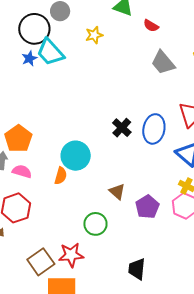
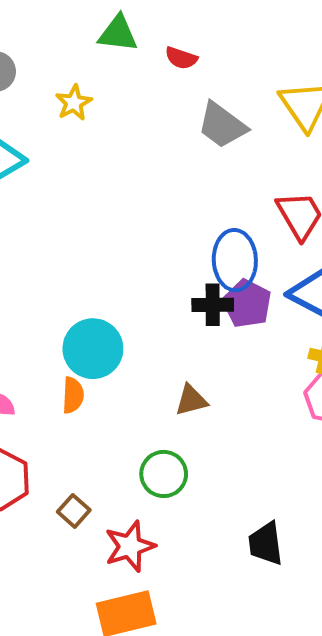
black cross: (122, 128) -> (213, 305), moved, turned -30
brown triangle: (117, 192) -> (191, 400), turned -42
purple pentagon: (147, 207) -> (247, 304), moved
brown square: (41, 262) -> (74, 511), moved, size x0.6

